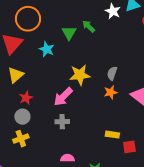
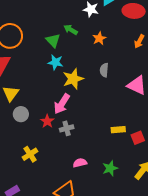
cyan star: (47, 49) -> (55, 62), moved
orange star: (111, 92) -> (99, 38), moved
red star: (26, 98) -> (47, 121), moved
gray circle: (22, 117) -> (21, 114), moved

